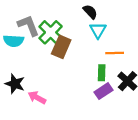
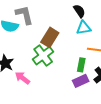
cyan triangle: (98, 30) -> (84, 28), turned 42
green cross: (51, 32) -> (43, 56), moved

